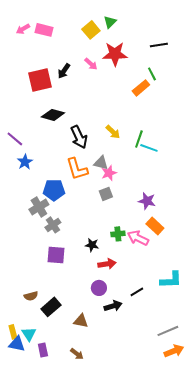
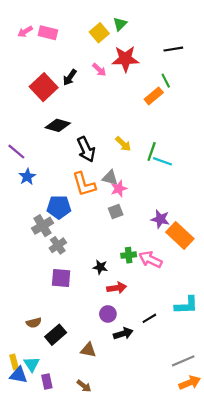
red square: (40, 80) -> (44, 87), turned -30
orange rectangle: (155, 226) -> (180, 235), moved, size x1.4

